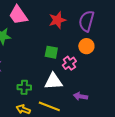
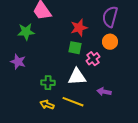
red star: (57, 20) -> (79, 28), moved

